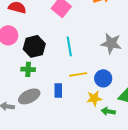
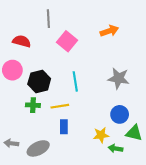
yellow line: (78, 74) -> (60, 106), moved
blue circle: (103, 78) -> (120, 114), moved
gray ellipse: (29, 96) -> (38, 148), moved

